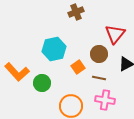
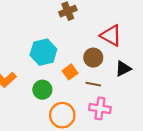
red triangle: (115, 34) -> (111, 35), turned -40
green circle: (42, 83) -> (42, 90), moved

